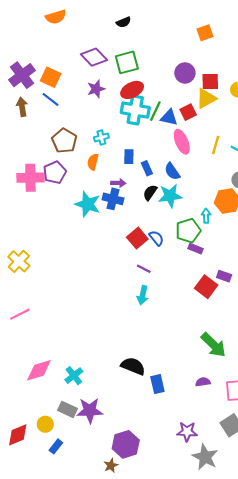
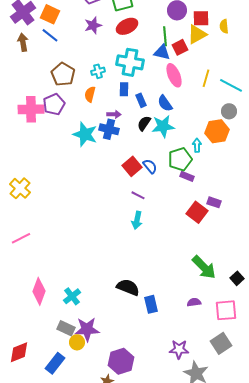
cyan cross: (135, 110) -> (130, 62), moved
green line: (155, 111) -> (165, 36), moved, turned -30
pink diamond: (39, 370) -> (39, 291), turned -52
yellow circle: (45, 424) -> (77, 342), moved
blue rectangle: (56, 446) -> (55, 363), size x1.5

